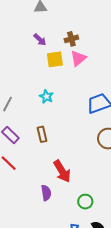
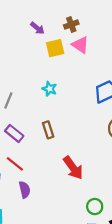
pink triangle: (78, 58) -> (80, 45), turned -42
purple semicircle: (46, 193) -> (25, 190), moved
green circle: (85, 202) -> (95, 207), moved

